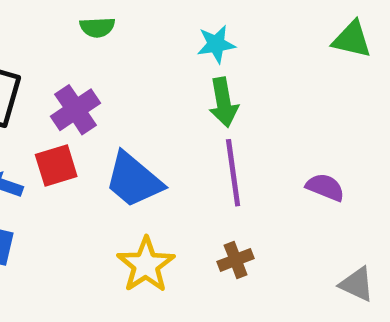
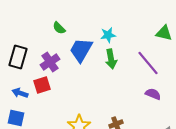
green semicircle: (97, 27) -> (59, 28), turned 48
purple line: (233, 173) -> (148, 63), moved, turned -32
blue trapezoid: (134, 180) -> (81, 50), moved, turned 80

